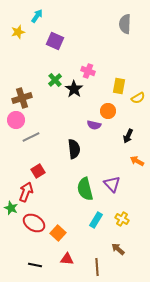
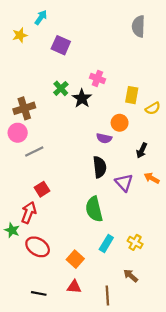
black semicircle: (74, 149) -> (100, 167), moved
purple triangle: (112, 184) -> (124, 183), moved
orange square: (58, 233) -> (75, 259), moved

